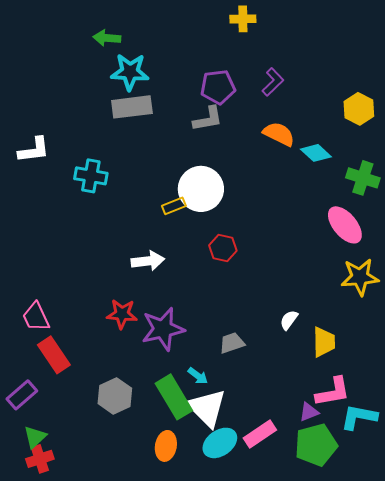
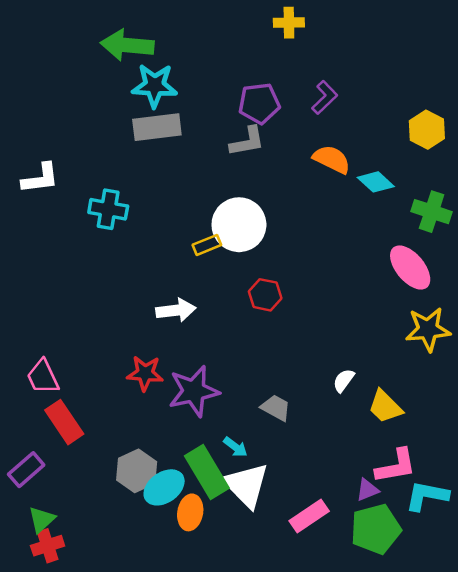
green arrow: (107, 38) -> (127, 45), size x1.6
yellow trapezoid: (324, 342) -> (385, 407), turned 136
gray trapezoid: (232, 343) -> (276, 408), turned 48
cyan ellipse: (220, 443) -> (164, 487), moved
orange ellipse: (166, 446) -> (190, 512), moved

